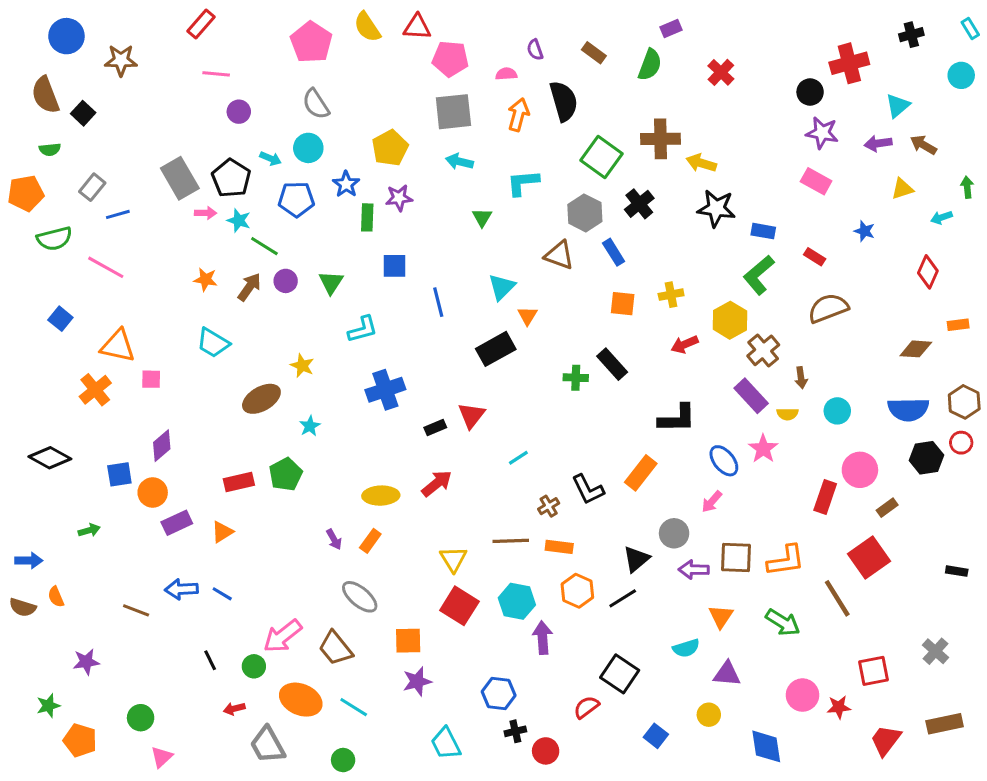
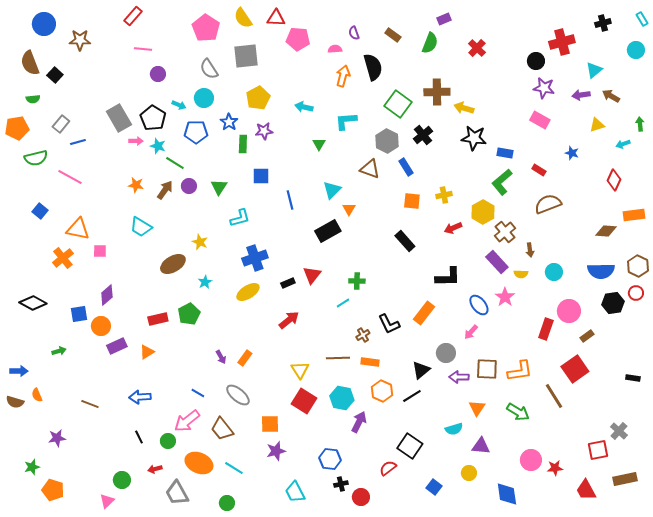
gray square: (453, 112) -> (246, 56), moved
orange rectangle: (958, 325) -> (634, 215), size x1.5
green cross: (576, 378) -> (357, 281), moved
yellow ellipse: (381, 496) -> (248, 292), moved, turned -30
blue arrow: (181, 589) -> (140, 397), moved
blue line: (222, 594) -> (198, 393), moved
purple arrow: (543, 638) -> (359, 422), turned 30
red square: (874, 671) -> (598, 450), moved
green circle: (141, 718) -> (122, 480), moved
red trapezoid: (886, 740) -> (586, 490), turned -65

